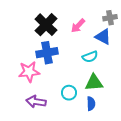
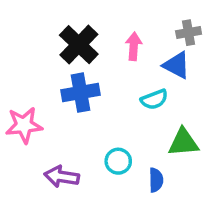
pink arrow: (78, 26) -> (134, 46), turned 140
pink star: (29, 72) -> (24, 125), moved
green triangle: (94, 83) -> (183, 142), moved

